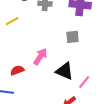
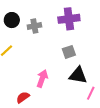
black triangle: (65, 71) -> (78, 75), moved

